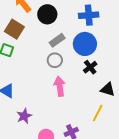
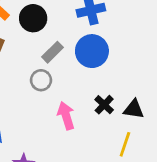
gray circle: (55, 60) -> (41, 80), moved
black cross: (90, 67) -> (104, 105), moved

